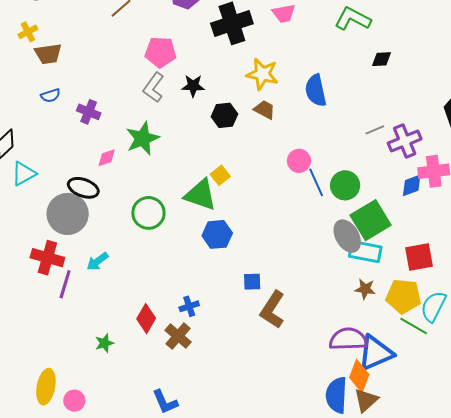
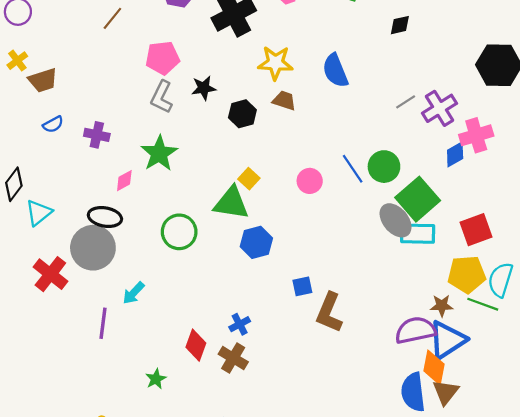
pink circle: (299, 161) -> (310, 181), moved
red cross: (47, 258) -> (50, 274), moved, turned 32
brown star: (365, 289) -> (442, 306), moved

